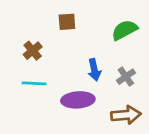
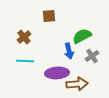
green semicircle: (125, 30) -> (82, 36), moved
brown arrow: (126, 115) -> (77, 84), moved

